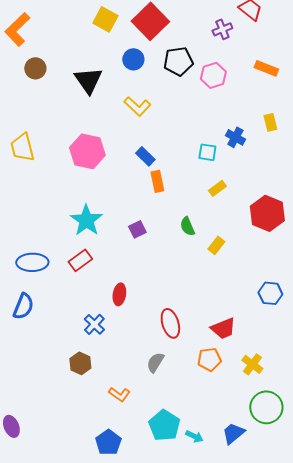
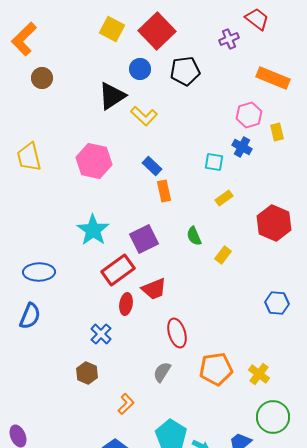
orange rectangle: (266, 68) -> (273, 78), size x1.4
pink hexagon: (213, 75) -> (249, 115), moved
black triangle: (88, 80) -> (112, 96), moved, turned 32
purple square: (137, 229) -> (144, 239), size x1.6
red rectangle: (80, 260) -> (118, 270), moved, size x1.4
red trapezoid: (223, 328) -> (154, 289), moved
orange pentagon: (209, 359) -> (216, 369), size x1.4
orange L-shape: (119, 394) -> (126, 404), turned -80

